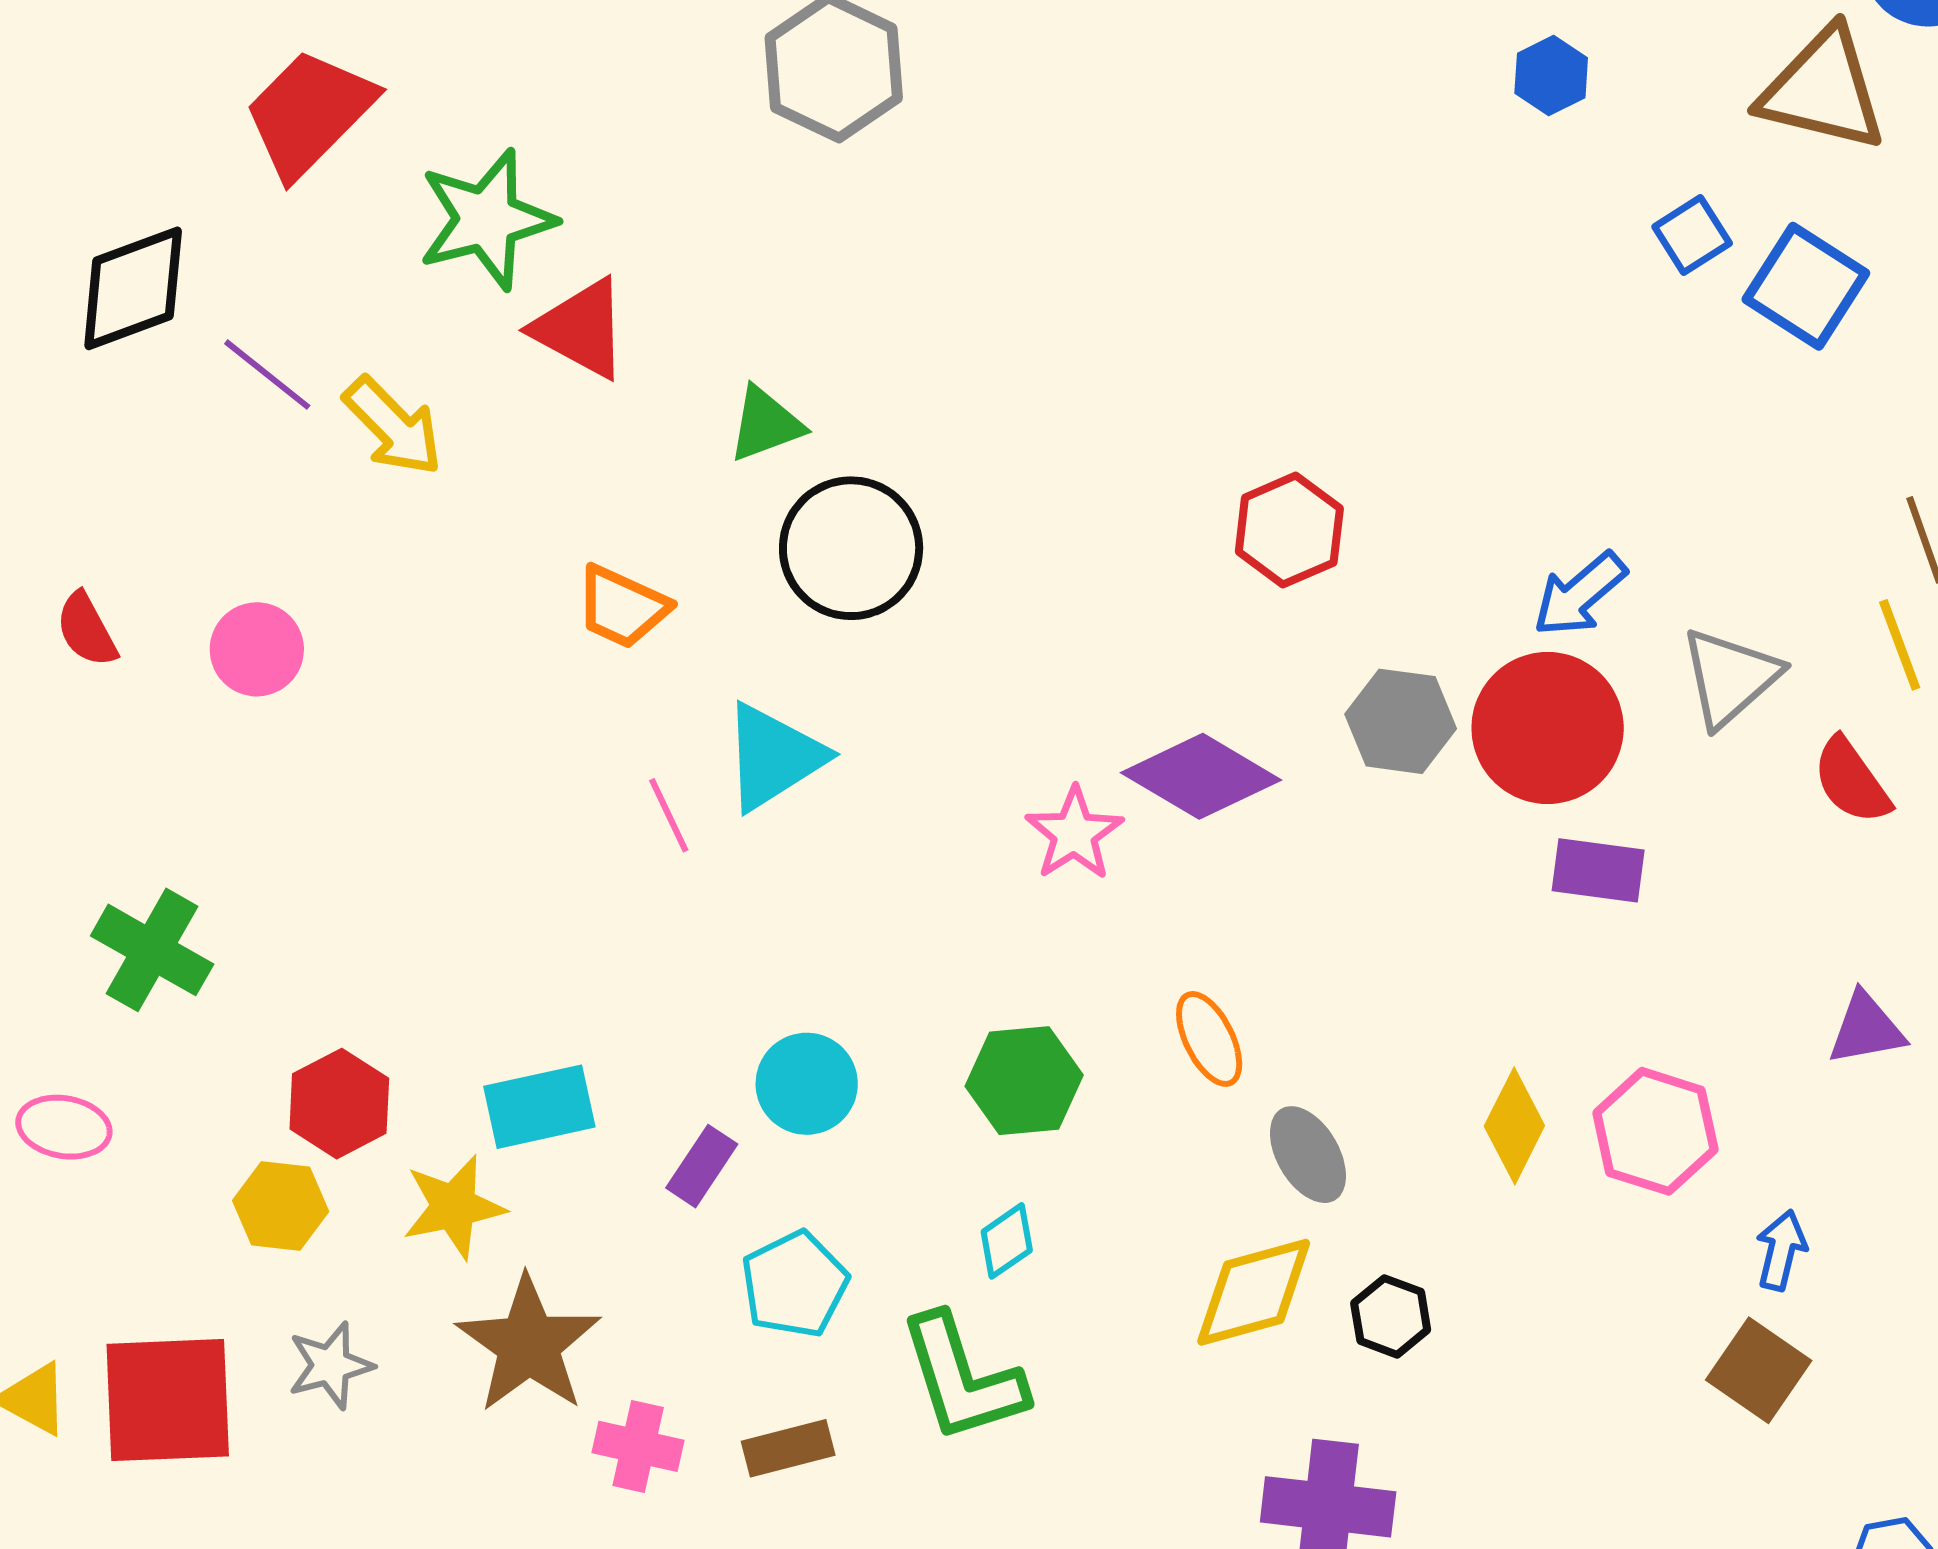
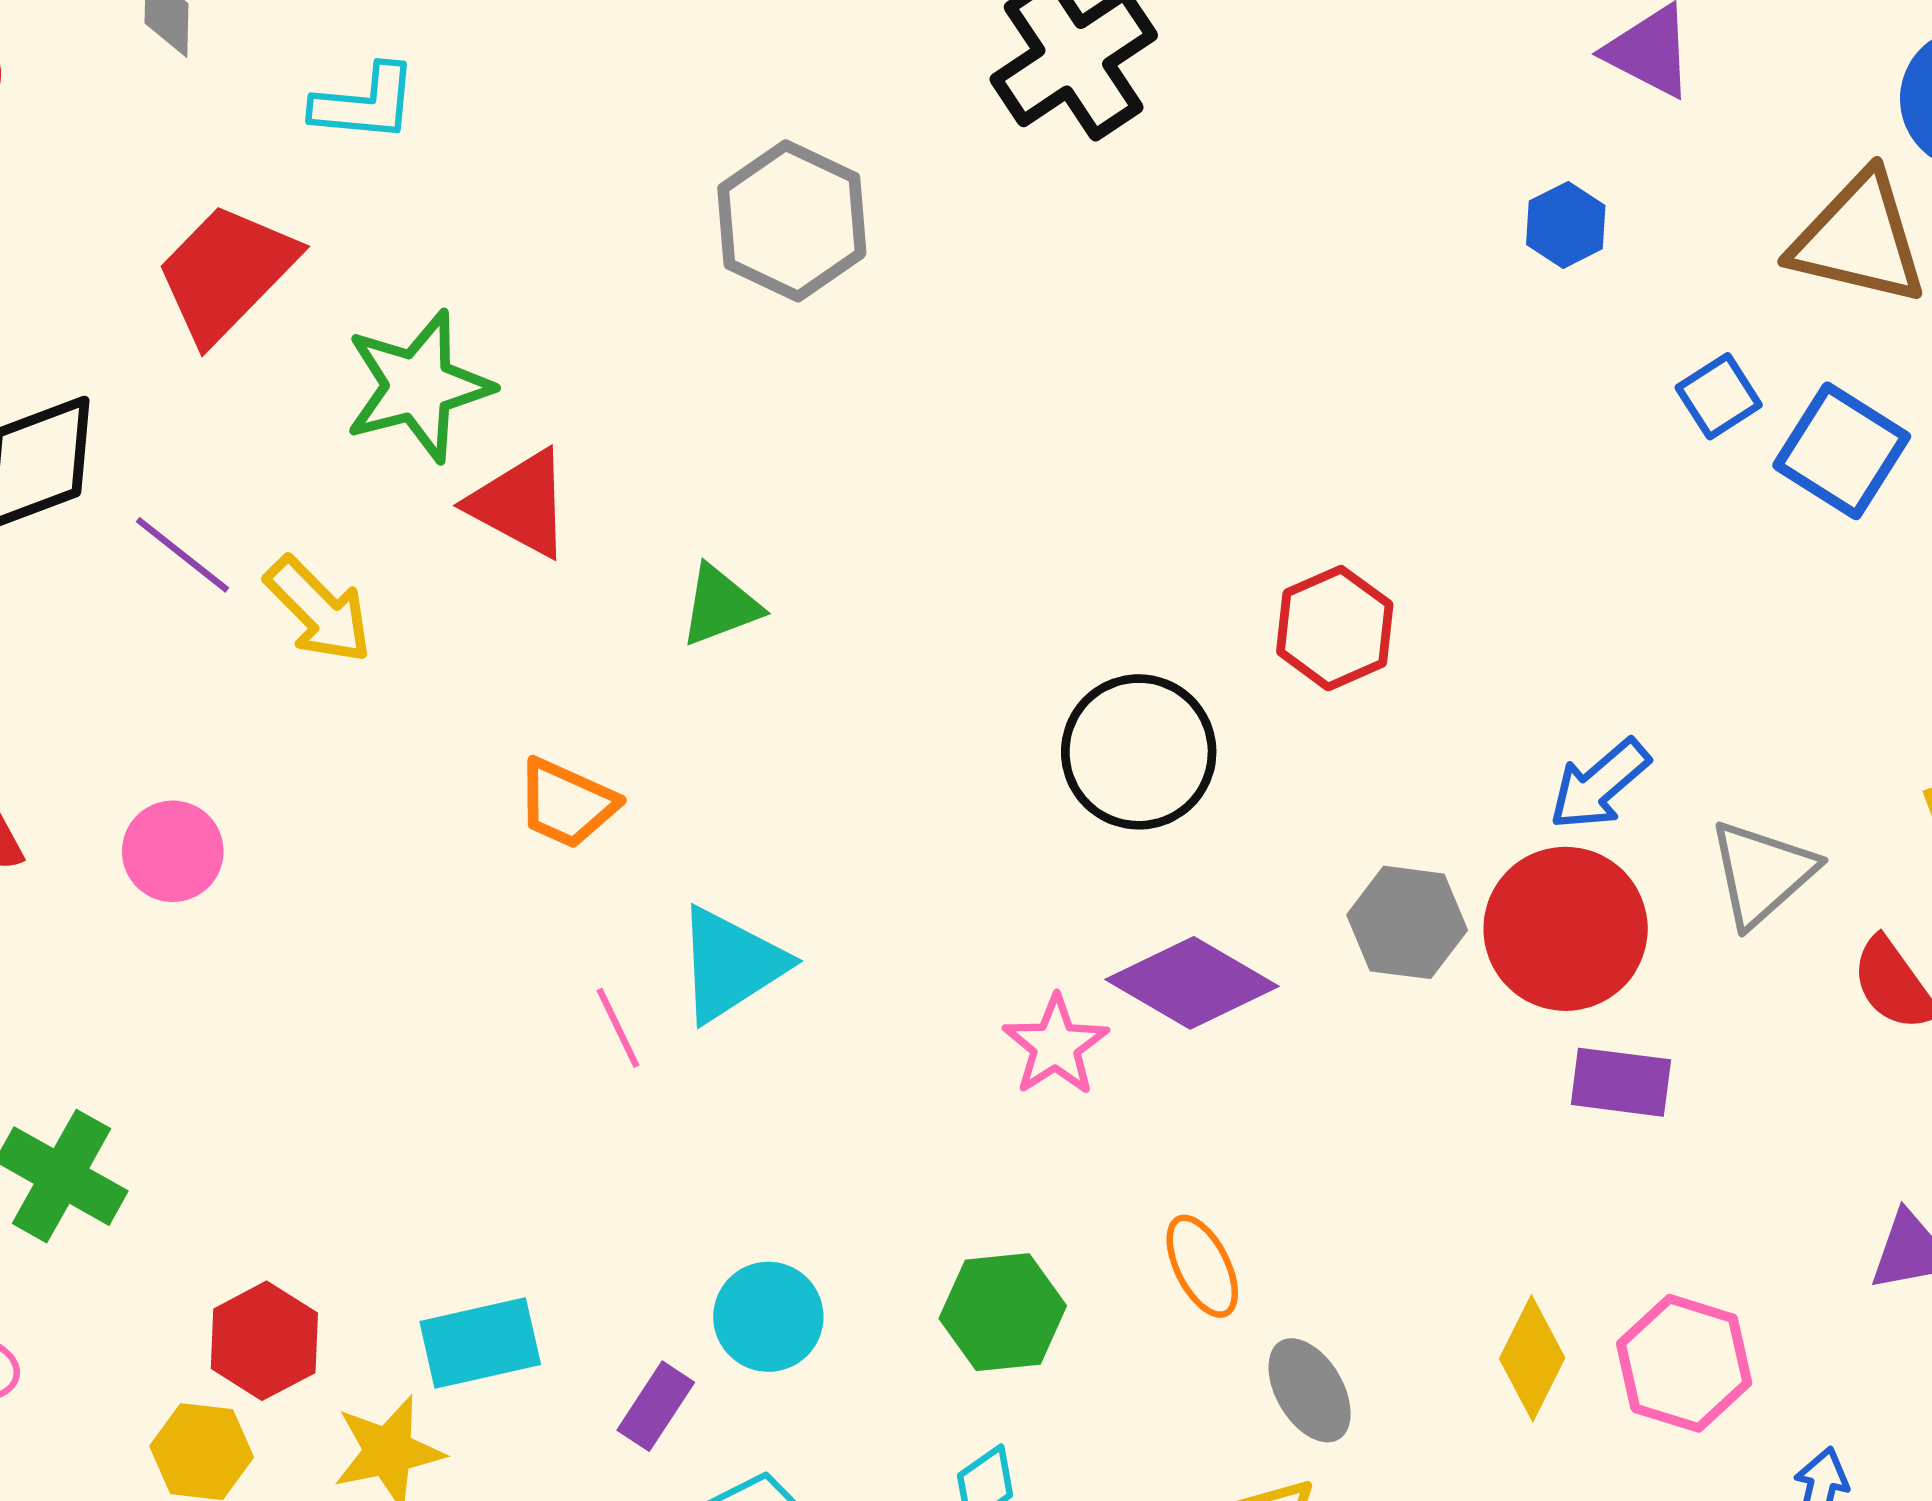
red hexagon: (1289, 530) -> (1335, 628), moved
black circle: (851, 548) -> (1139, 752), moved

